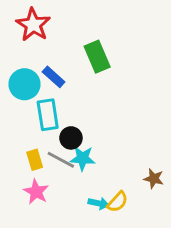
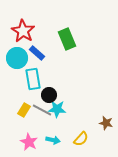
red star: (33, 25) -> (23, 31), moved
yellow rectangle: (35, 160) -> (24, 110), turned 48
pink star: (36, 192) -> (29, 142), moved
cyan arrow: (99, 203) -> (53, 140), moved

